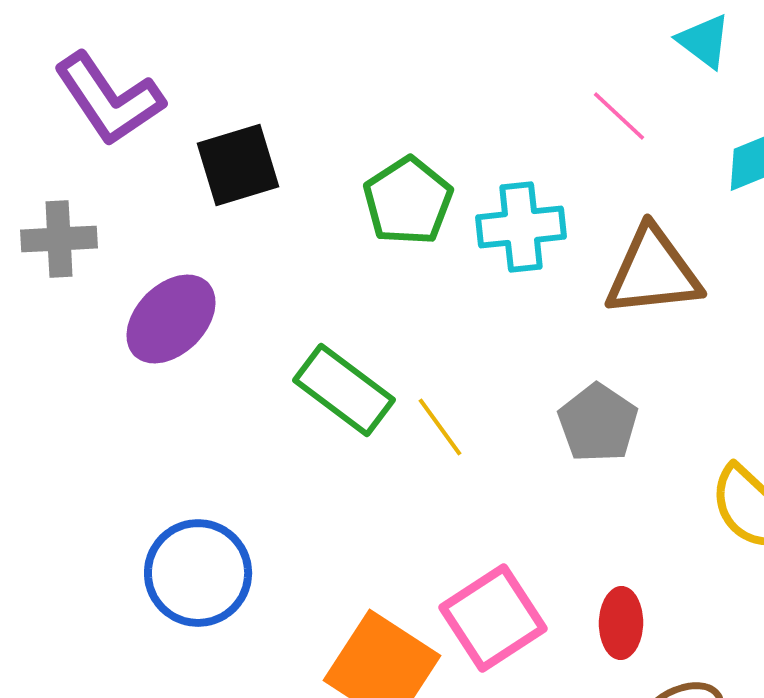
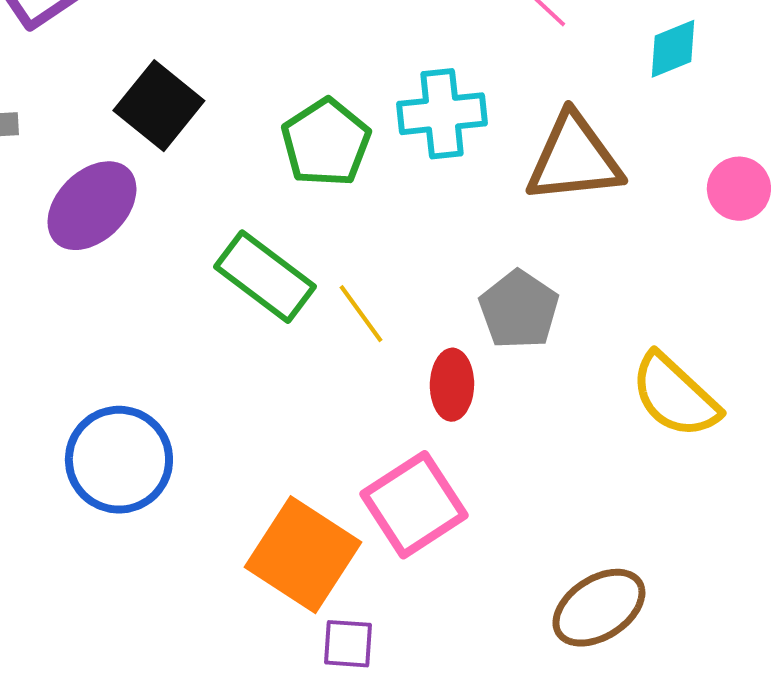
black square: (238, 165) -> (159, 106), moved, turned -34
green pentagon: (408, 201) -> (326, 143), moved
red ellipse: (621, 623) -> (452, 385), moved

